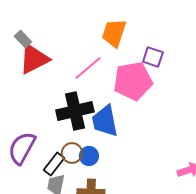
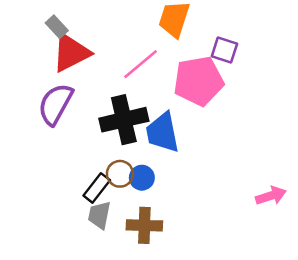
purple semicircle: (22, 148) -> (55, 104), moved

